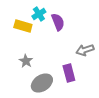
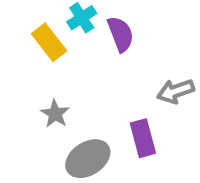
yellow rectangle: (23, 26) -> (49, 42), turned 36

